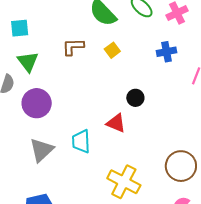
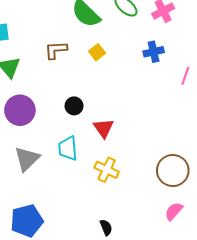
black circle: (135, 98) -> (74, 106), moved
red triangle: (116, 123) -> (104, 128), turned 35
yellow cross: (124, 182) -> (107, 170), moved, size x0.7

